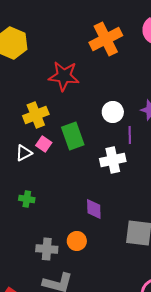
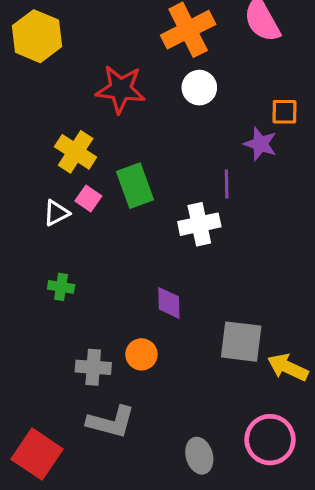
white circle: (113, 112) -> (199, 88), moved
yellow cross: (36, 115) -> (76, 152), turned -35

